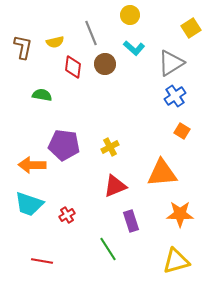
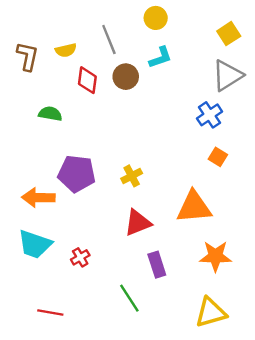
cyan L-shape: (134, 48) -> (160, 57), turned -60
gray triangle: (171, 63) -> (227, 75), moved

